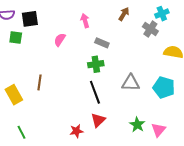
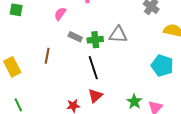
gray rectangle: (102, 43) -> (75, 37), moved
brown line: (39, 82) -> (47, 56), moved
gray triangle: (131, 83) -> (118, 35), moved

